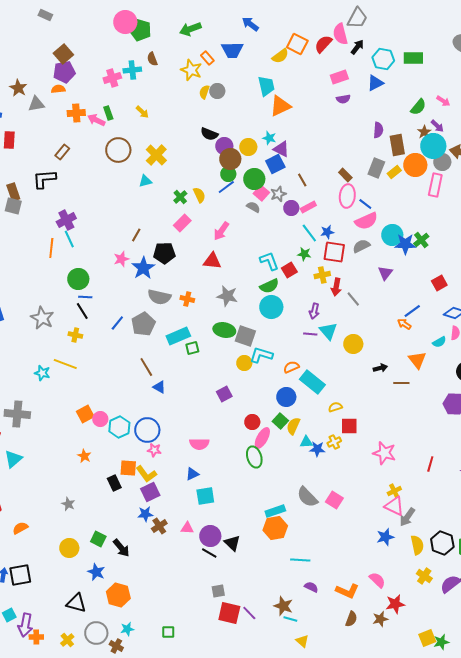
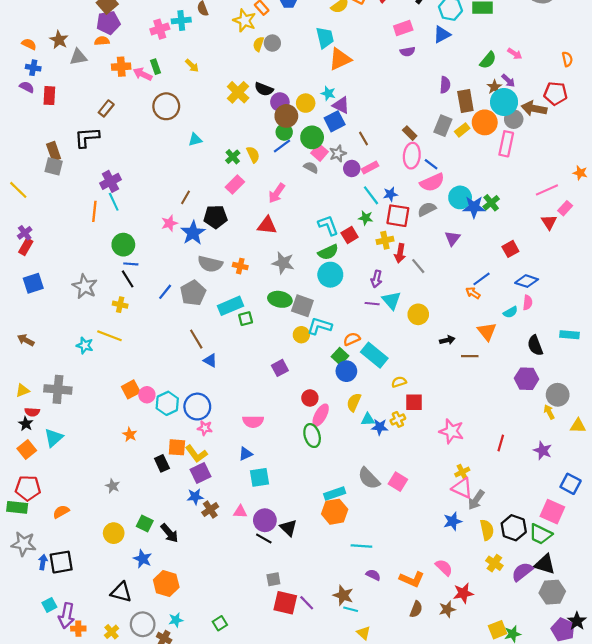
yellow cross: (156, 155) -> (238, 92), moved
green square: (280, 421) -> (340, 356), moved
green square: (168, 632) -> (220, 623), turned -32

